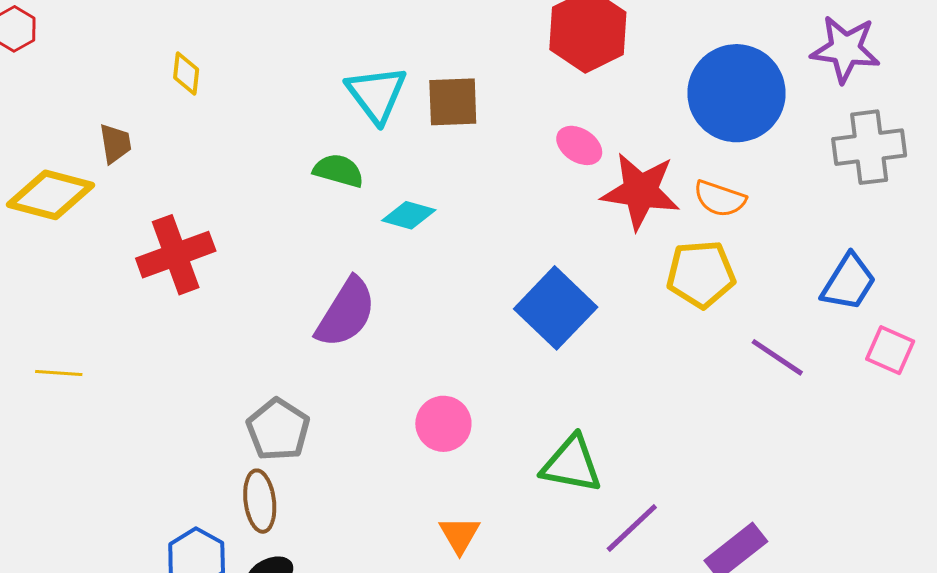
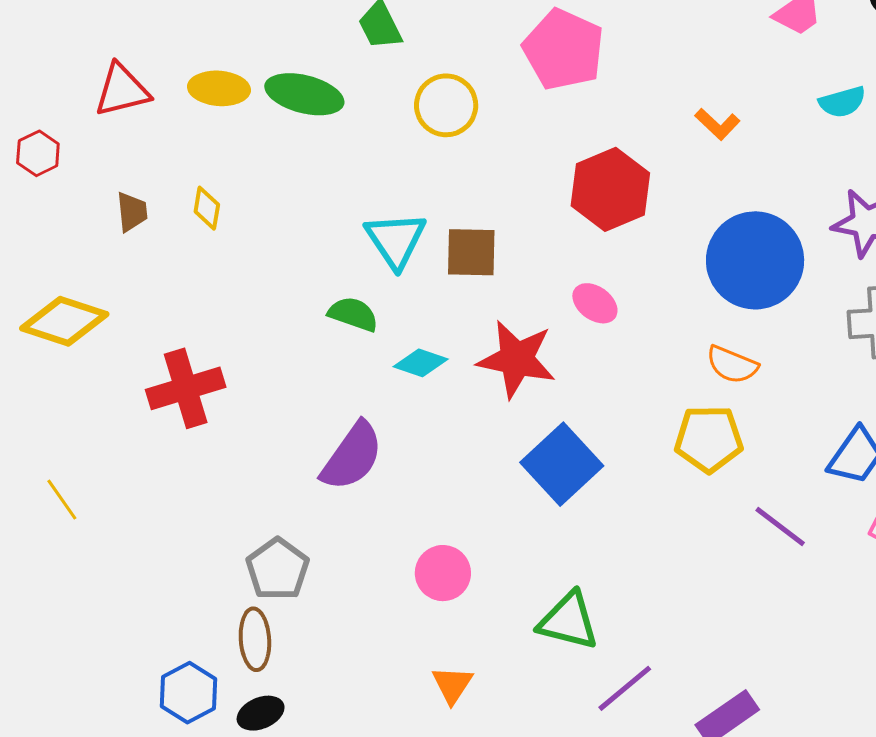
brown trapezoid: (115, 144) -> (132, 212), moved
red star: (641, 191) -> (517, 359), moved
yellow line: (59, 373) -> (62, 500), turned 48

